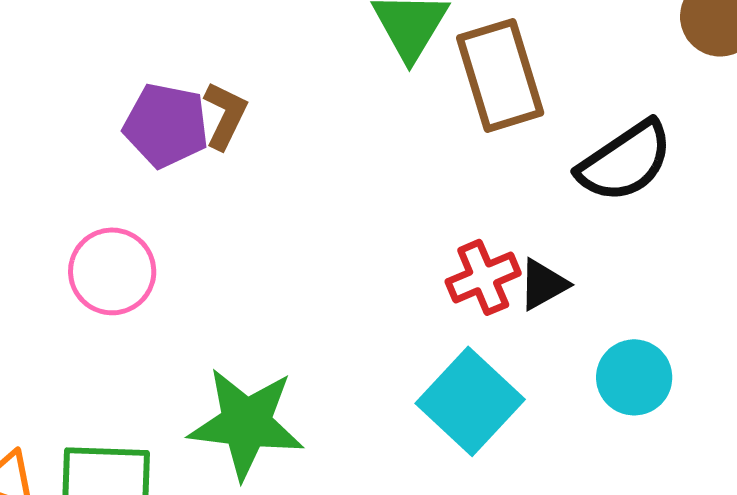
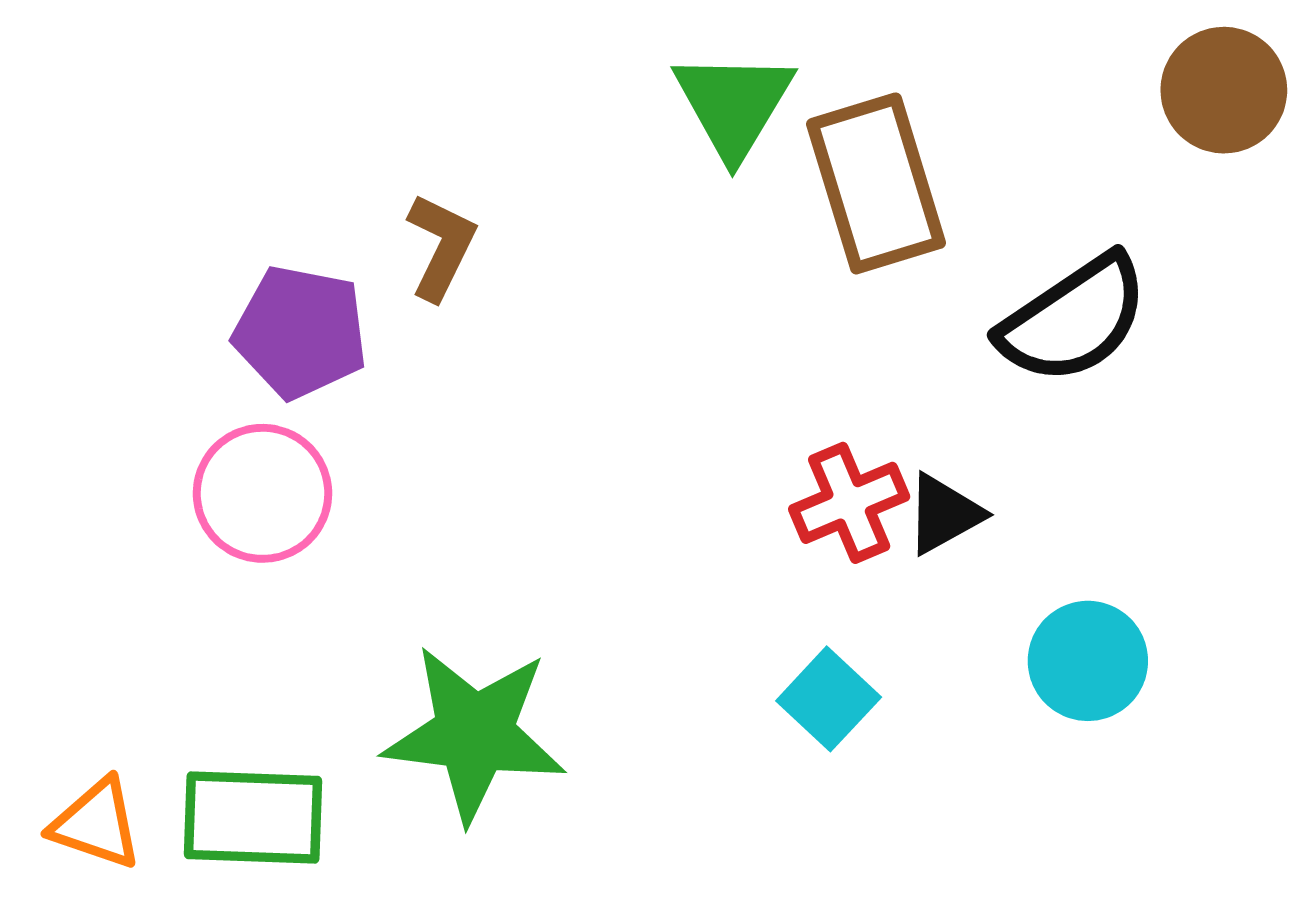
purple pentagon: (166, 125) -> (300, 332), moved
cyan square: (470, 401) -> (829, 699), size x0.6

